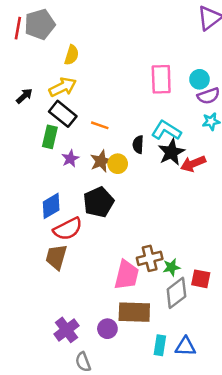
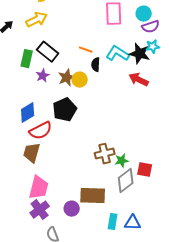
black rectangle: (63, 114) -> (48, 52), moved
orange line: (100, 125) -> (86, 50), moved
black star: (171, 152) -> (140, 54), moved, turned -30
red arrow: (193, 164) -> (139, 80), turned 48
pink trapezoid: (127, 275) -> (39, 188), moved

